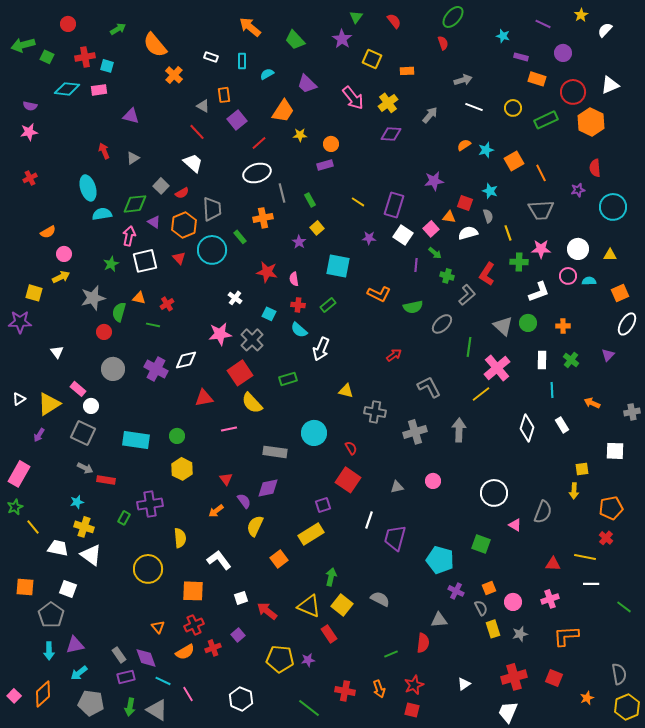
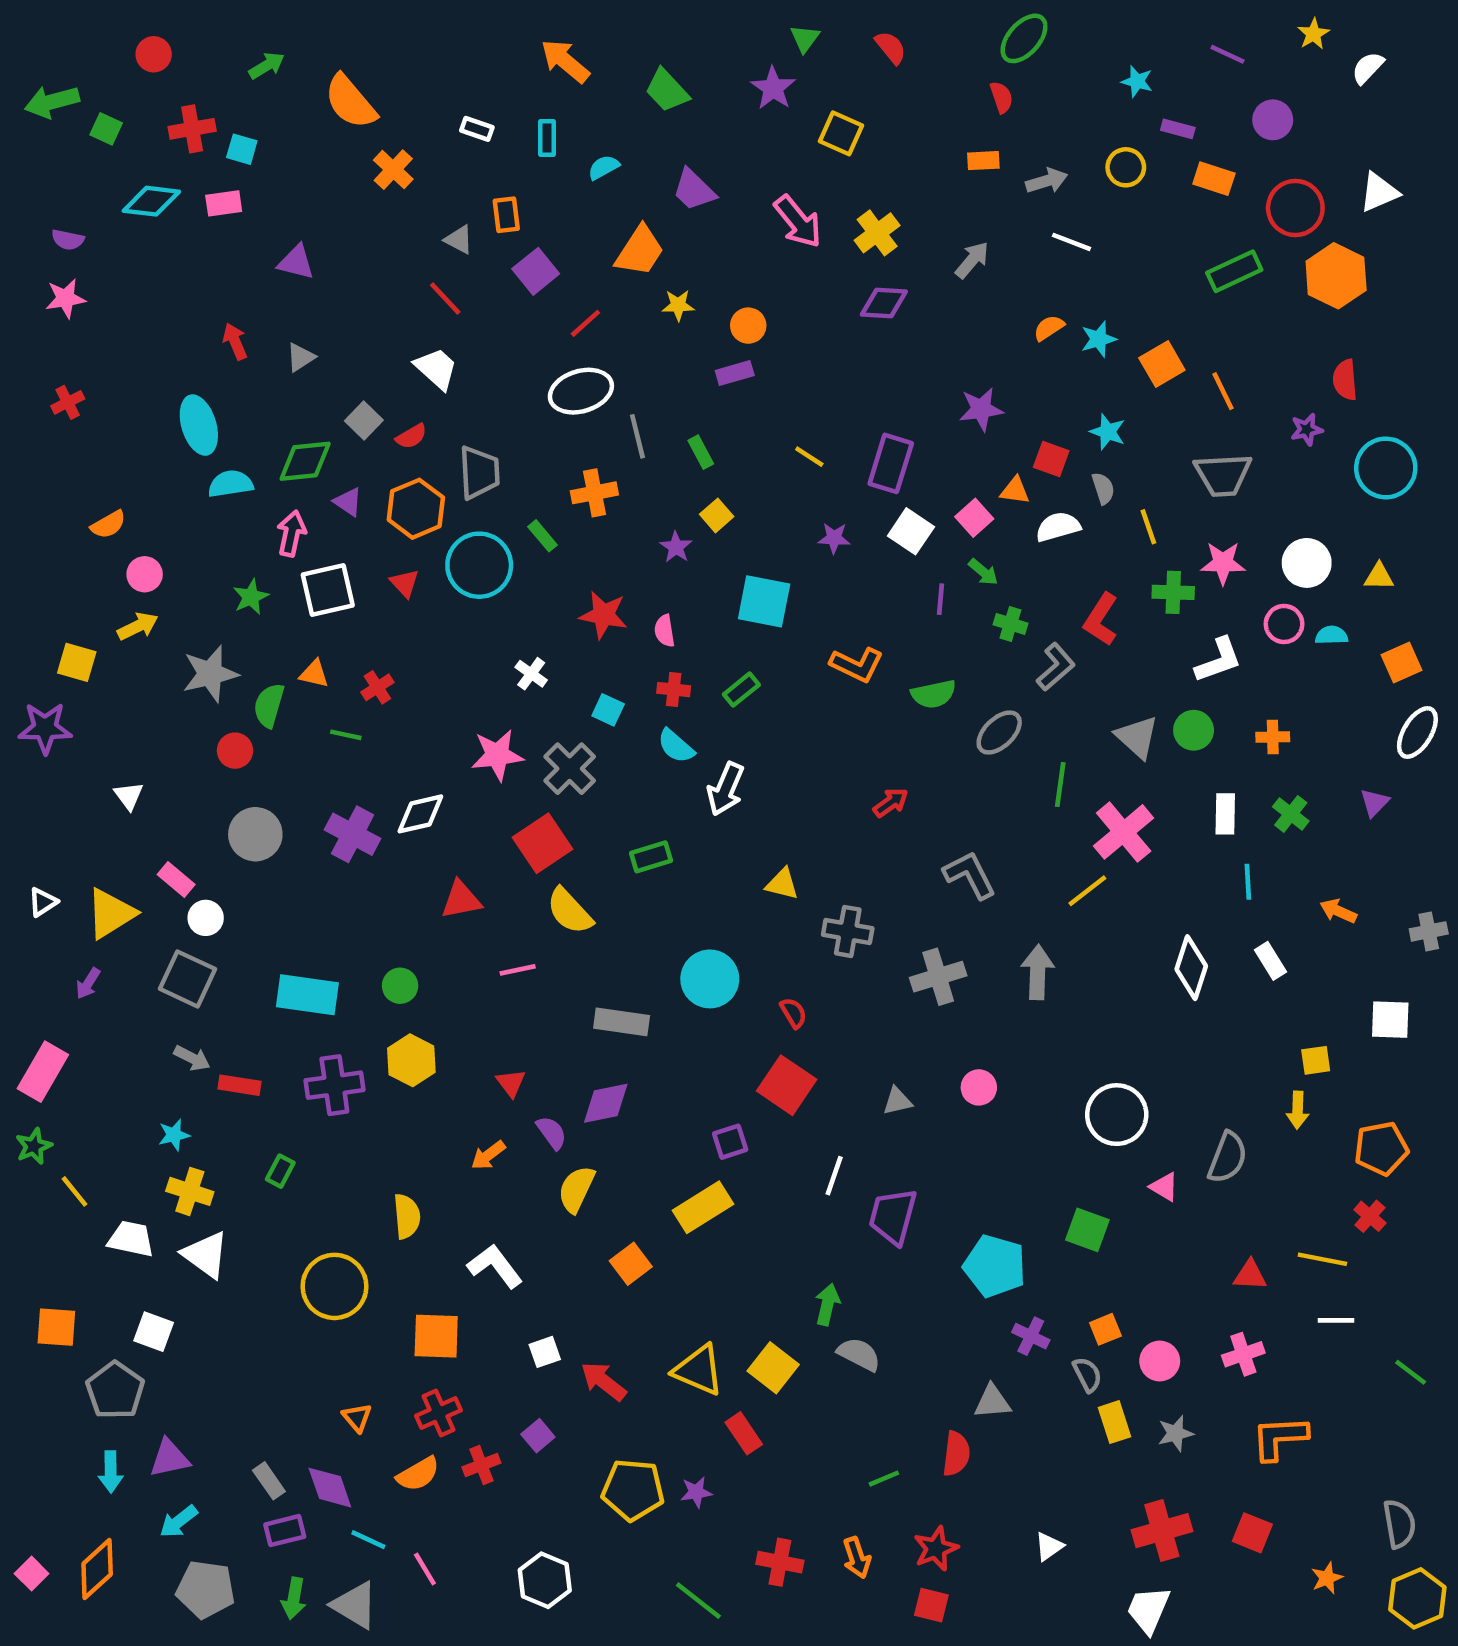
orange rectangle: (407, 71) -> (983, 161), moved
yellow circle: (513, 108) -> (1126, 167), moved
purple cross: (150, 504) -> (334, 1085), moved
green arrow: (331, 577) -> (827, 1304), moved

